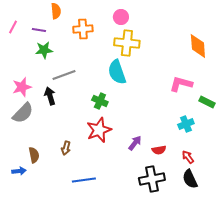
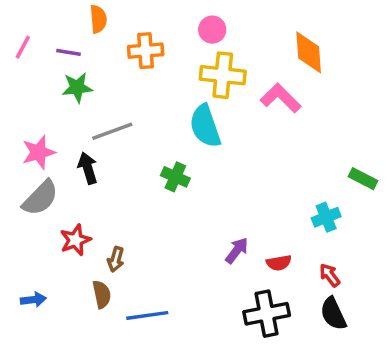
orange diamond: (198, 46) -> (309, 52), moved
pink L-shape: (181, 84) -> (281, 98), moved, turned 30
red star: (99, 130) -> (75, 240), moved, size x0.7
brown semicircle: (34, 155) -> (102, 294), moved

